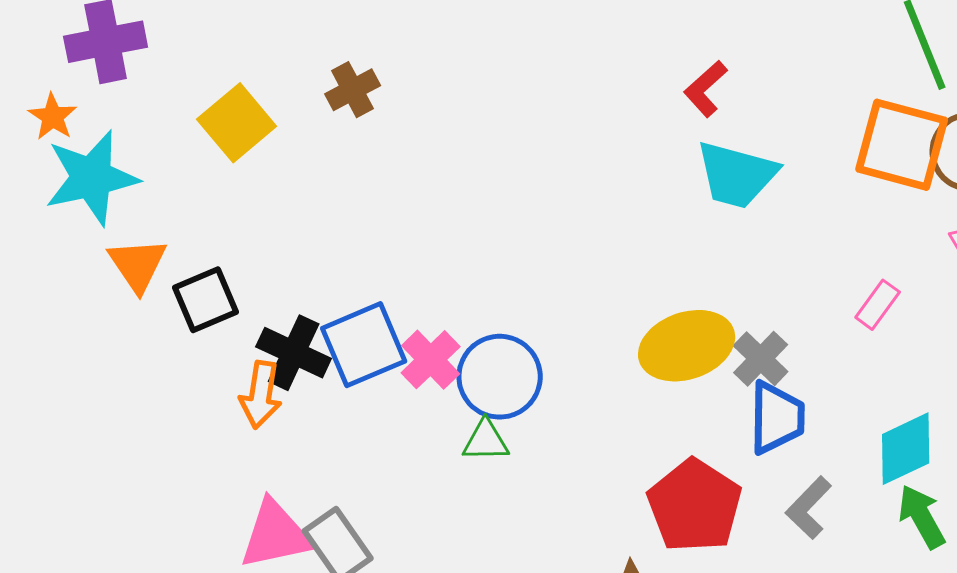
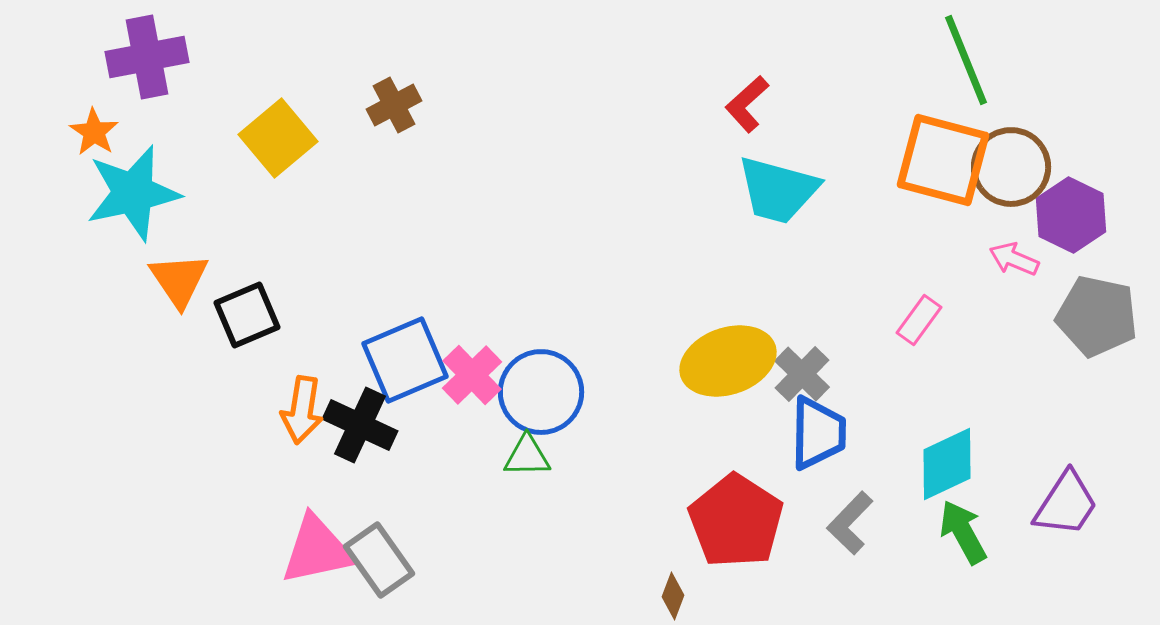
black cross: (294, 353) -> (360, 425), moved

